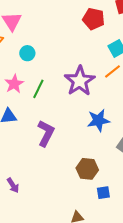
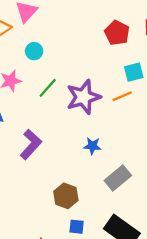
green line: (38, 89) -> (48, 88), moved
blue star: (98, 120) -> (92, 146), size x0.7

